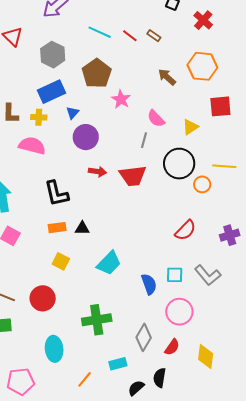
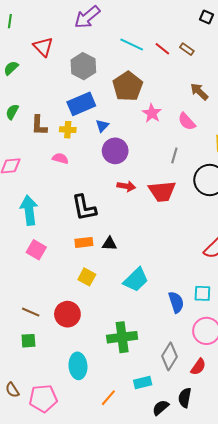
pink semicircle: (156, 119) -> (187, 121), moved
pink semicircle: (32, 146) -> (60, 158), size x0.6

